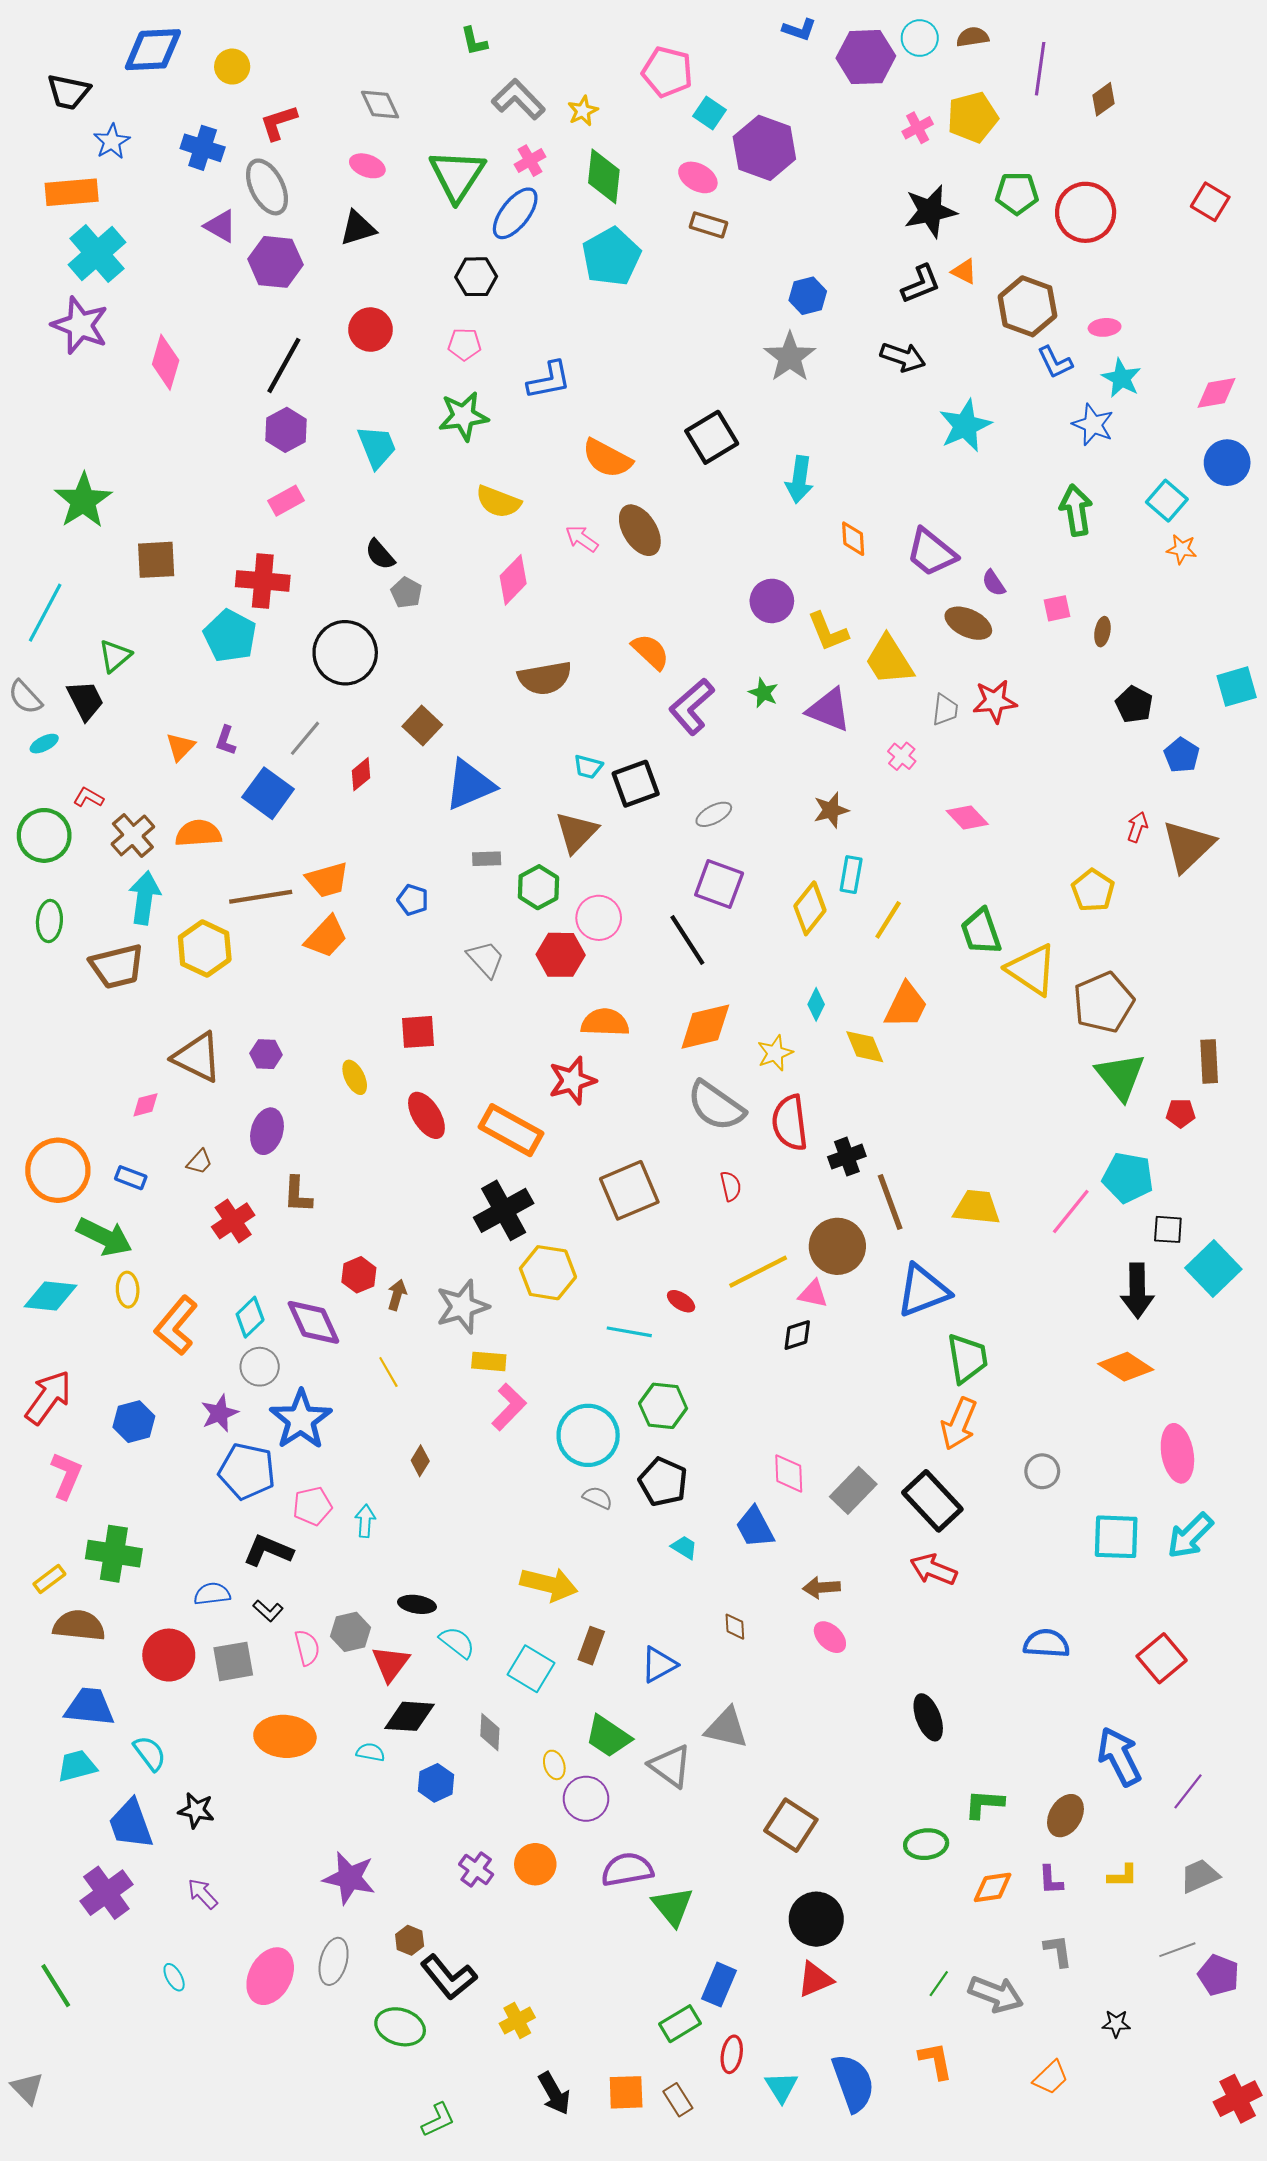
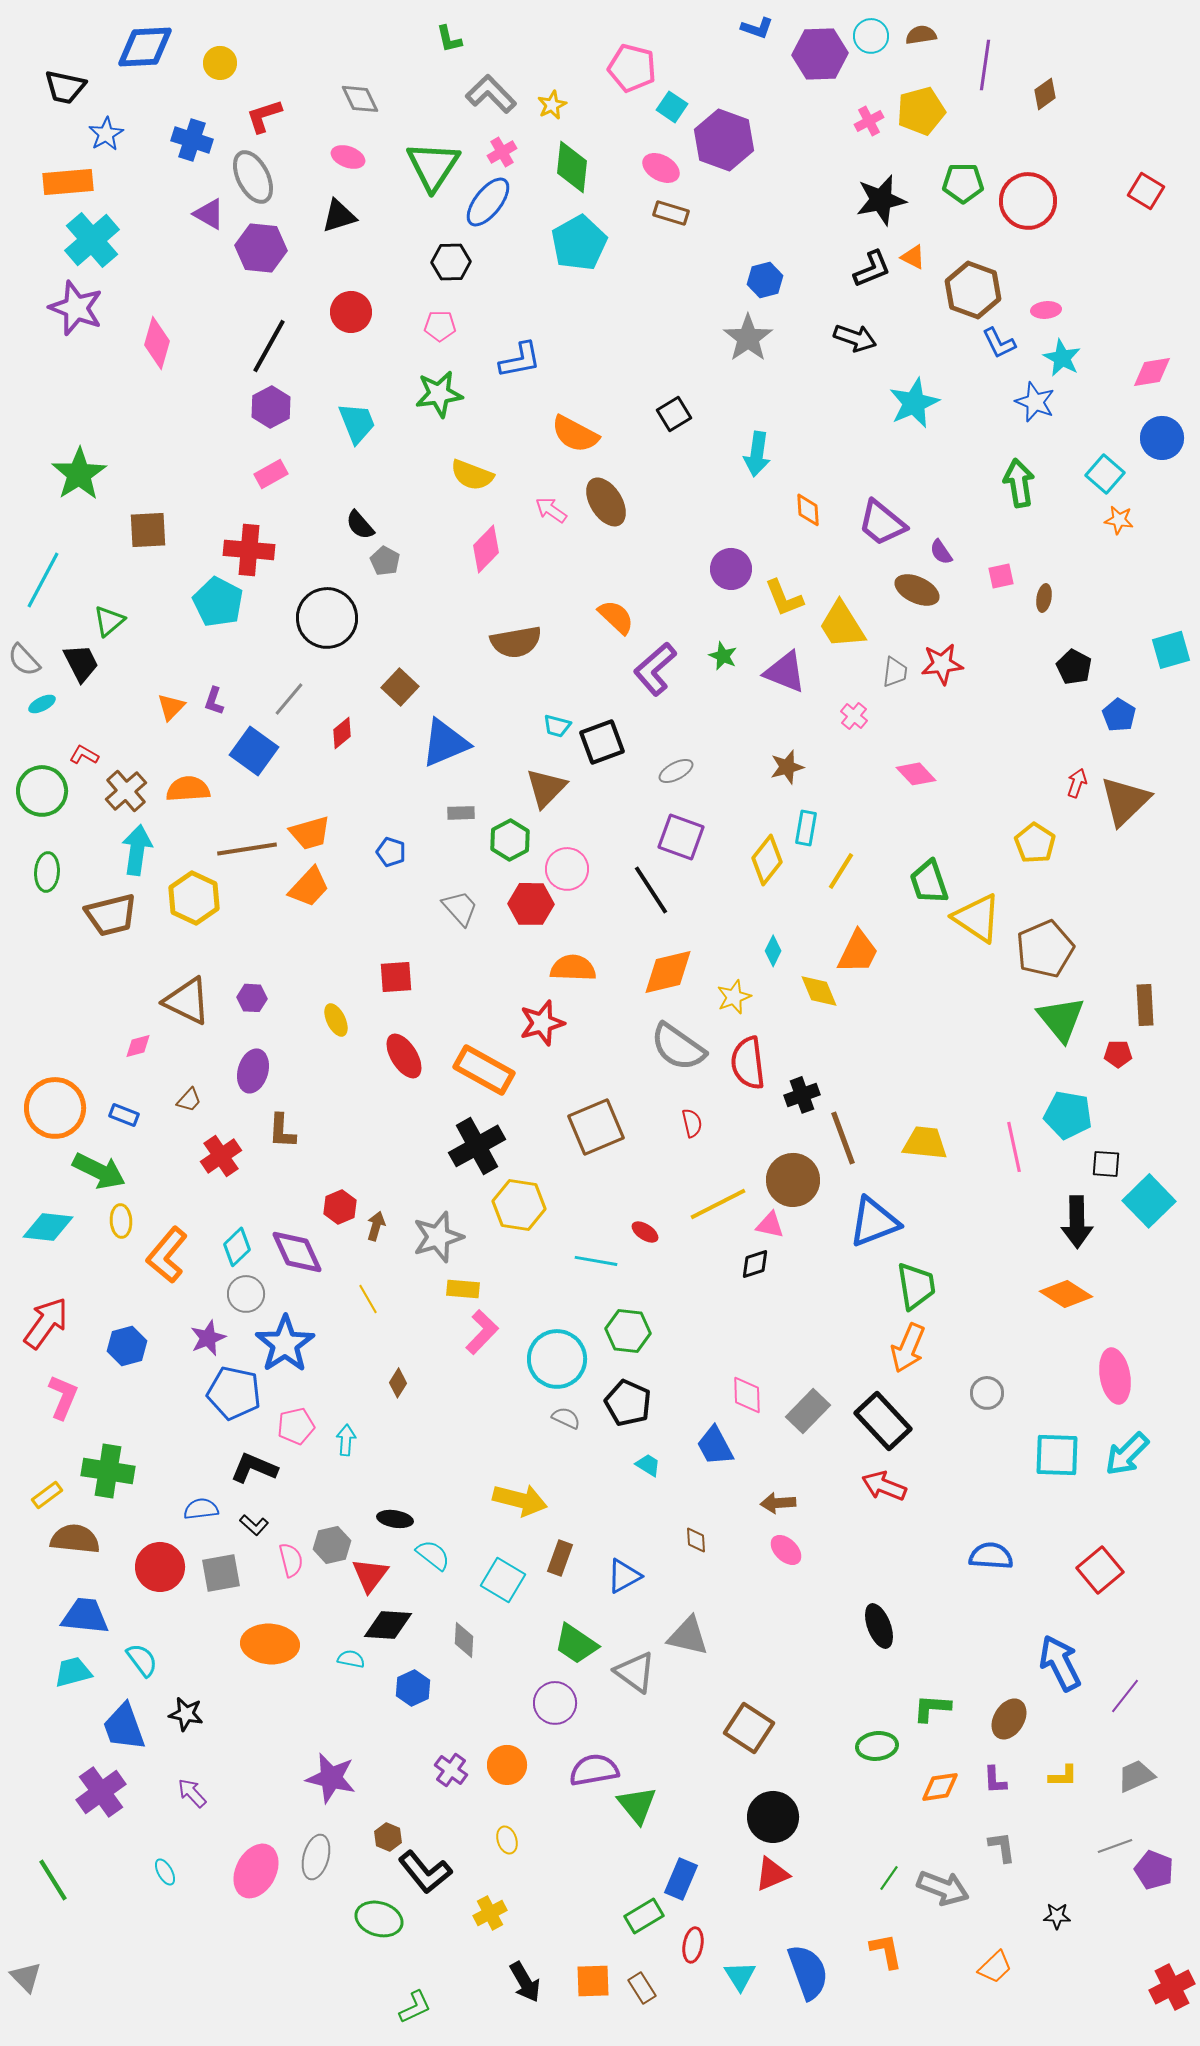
black square: (712, 437) -> (674, 414), size x0.7
pink line: (1071, 1211) -> (1014, 1147), turned -51
yellow ellipse: (554, 1765) -> (507, 1840), moved

